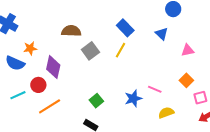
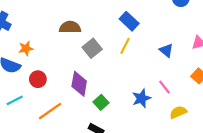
blue triangle: (162, 34) -> (166, 50), moved
purple diamond: (53, 67) -> (79, 84), moved
red circle: (38, 85) -> (38, 79), moved
pink line: (155, 89) -> (165, 87), turned 32

